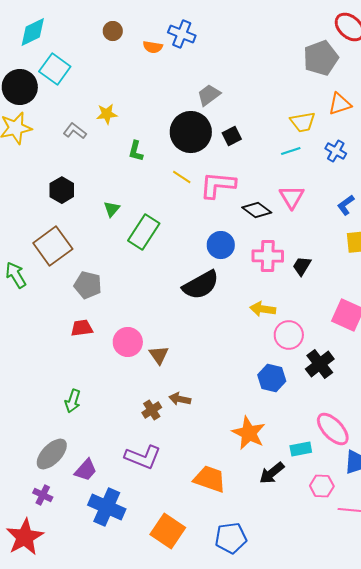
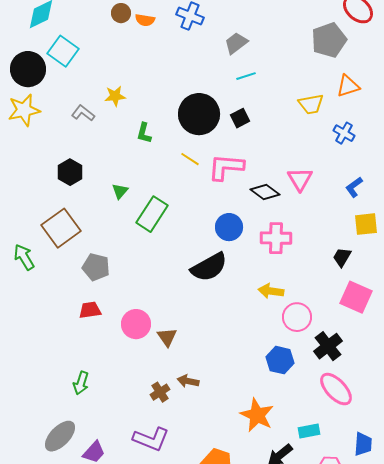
orange semicircle: (153, 47) -> (145, 20), moved
gray trapezoid: (209, 95) -> (236, 43), moved
cyan line: (291, 151) -> (246, 76), moved
black trapezoid: (302, 266) -> (342, 257), moved
pink ellipse: (333, 429) -> (336, 389), moved

